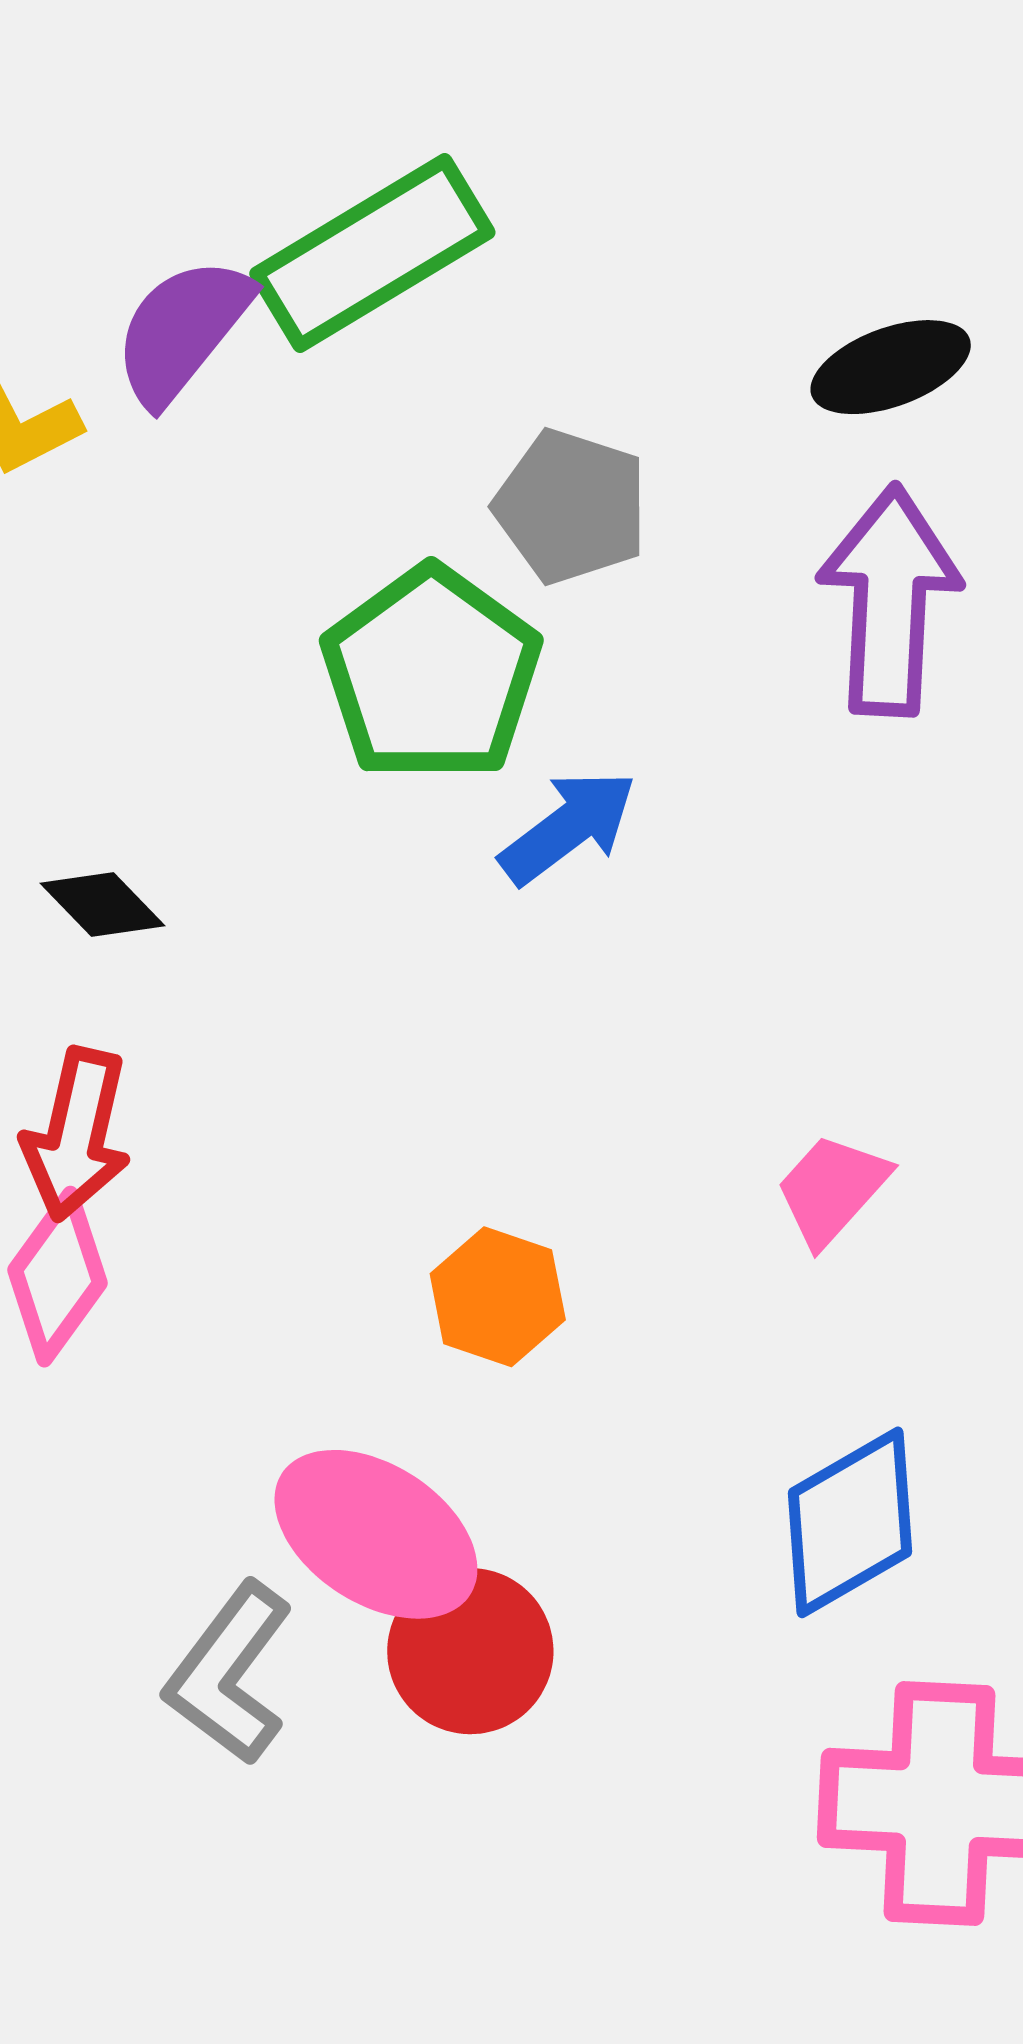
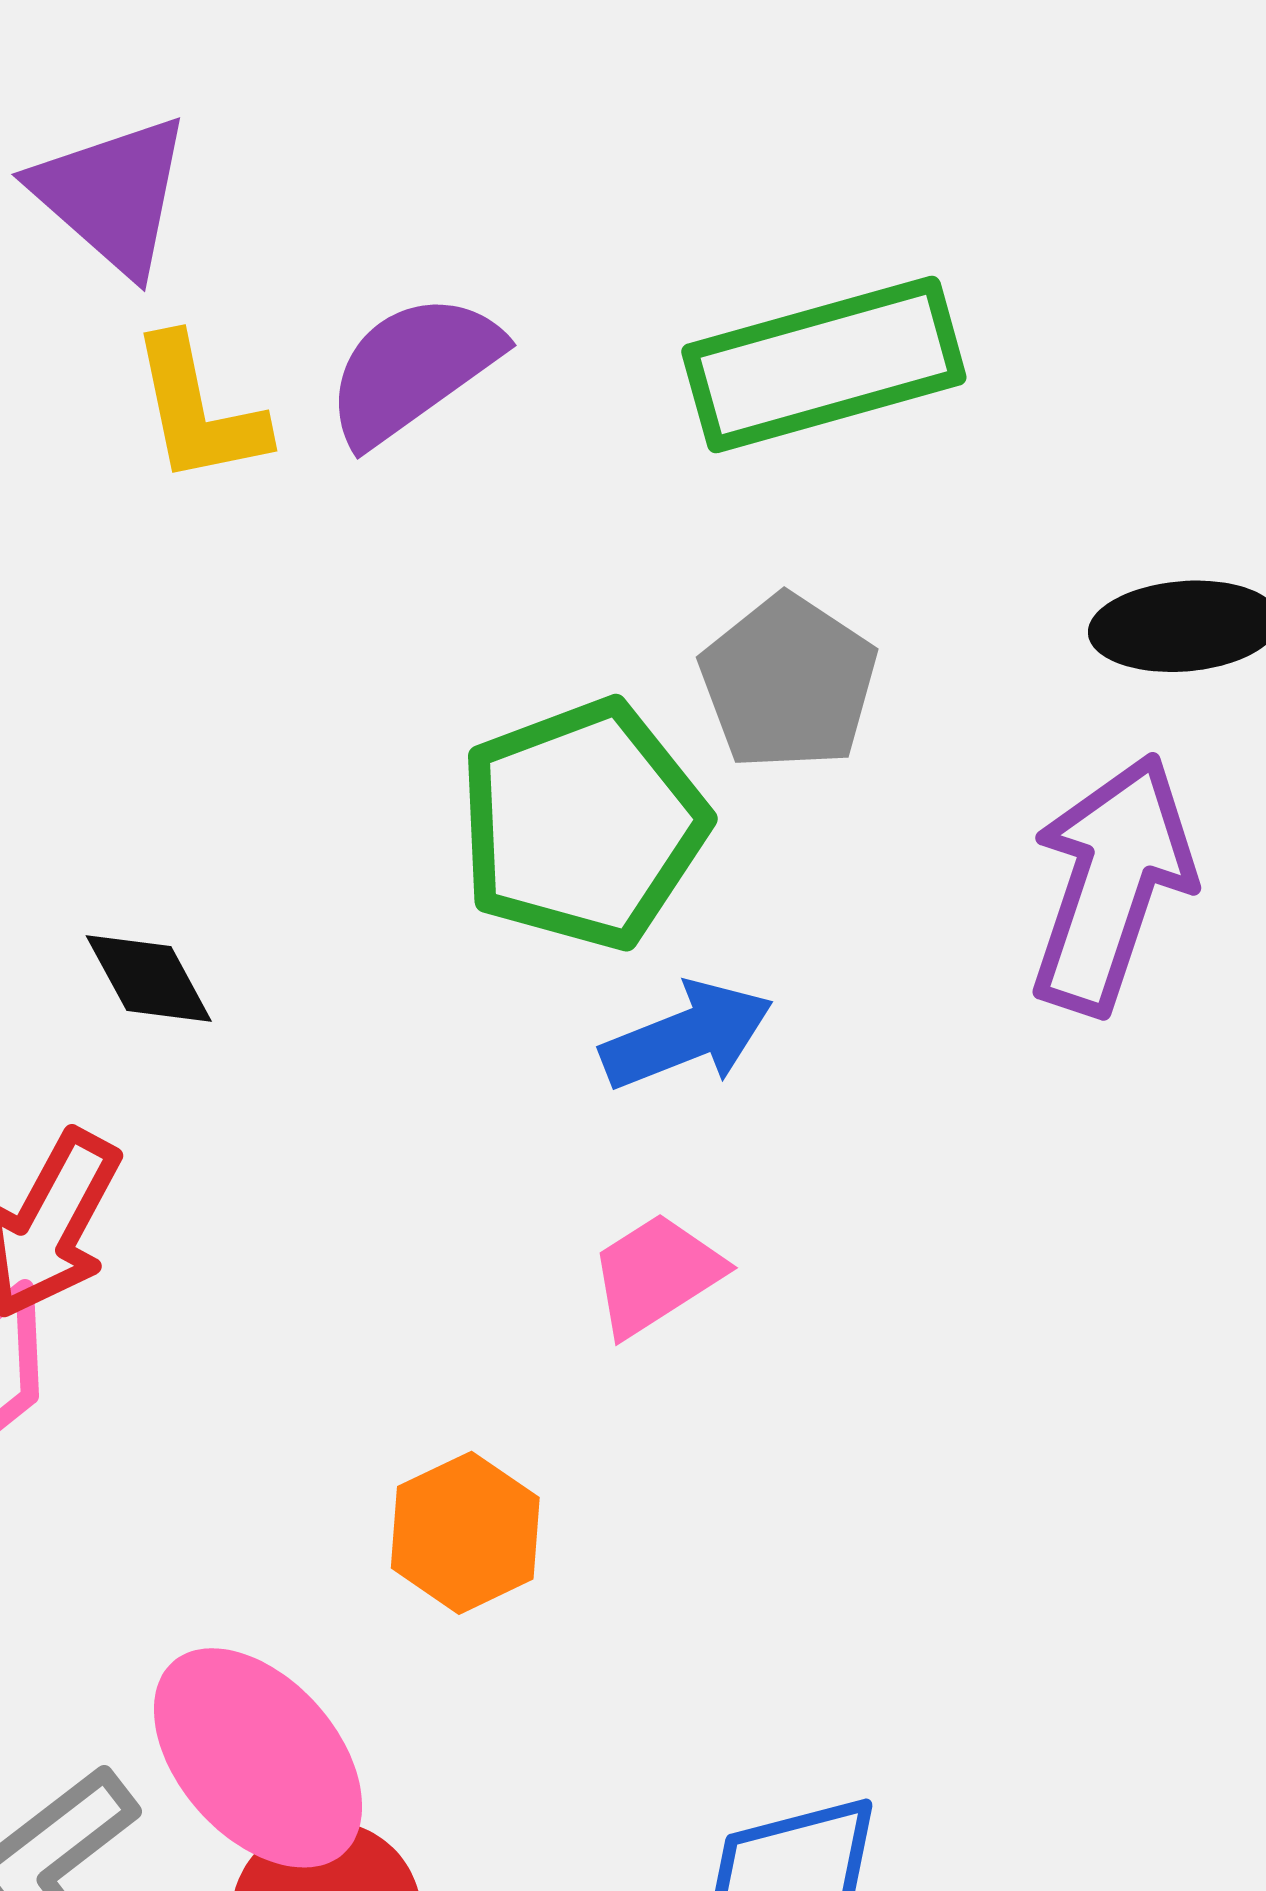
green rectangle: (372, 253) -> (824, 364), moved
pink trapezoid: (832, 1190) -> (656, 1274), moved

